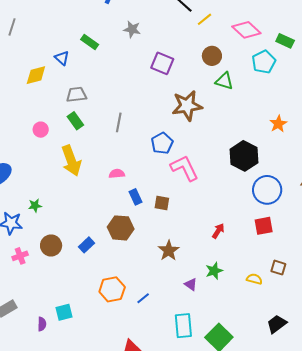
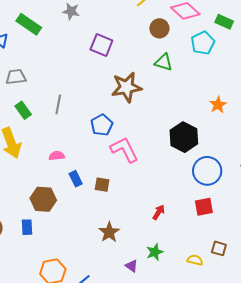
green rectangle: (90, 42) -> (29, 24), size x1.4
brown circle: (212, 56) -> (159, 28), moved
green rectangle: (75, 121) -> (23, 110), moved
brown hexagon: (121, 228) -> (43, 199), moved
blue rectangle: (87, 245) -> (27, 227), turned -49

